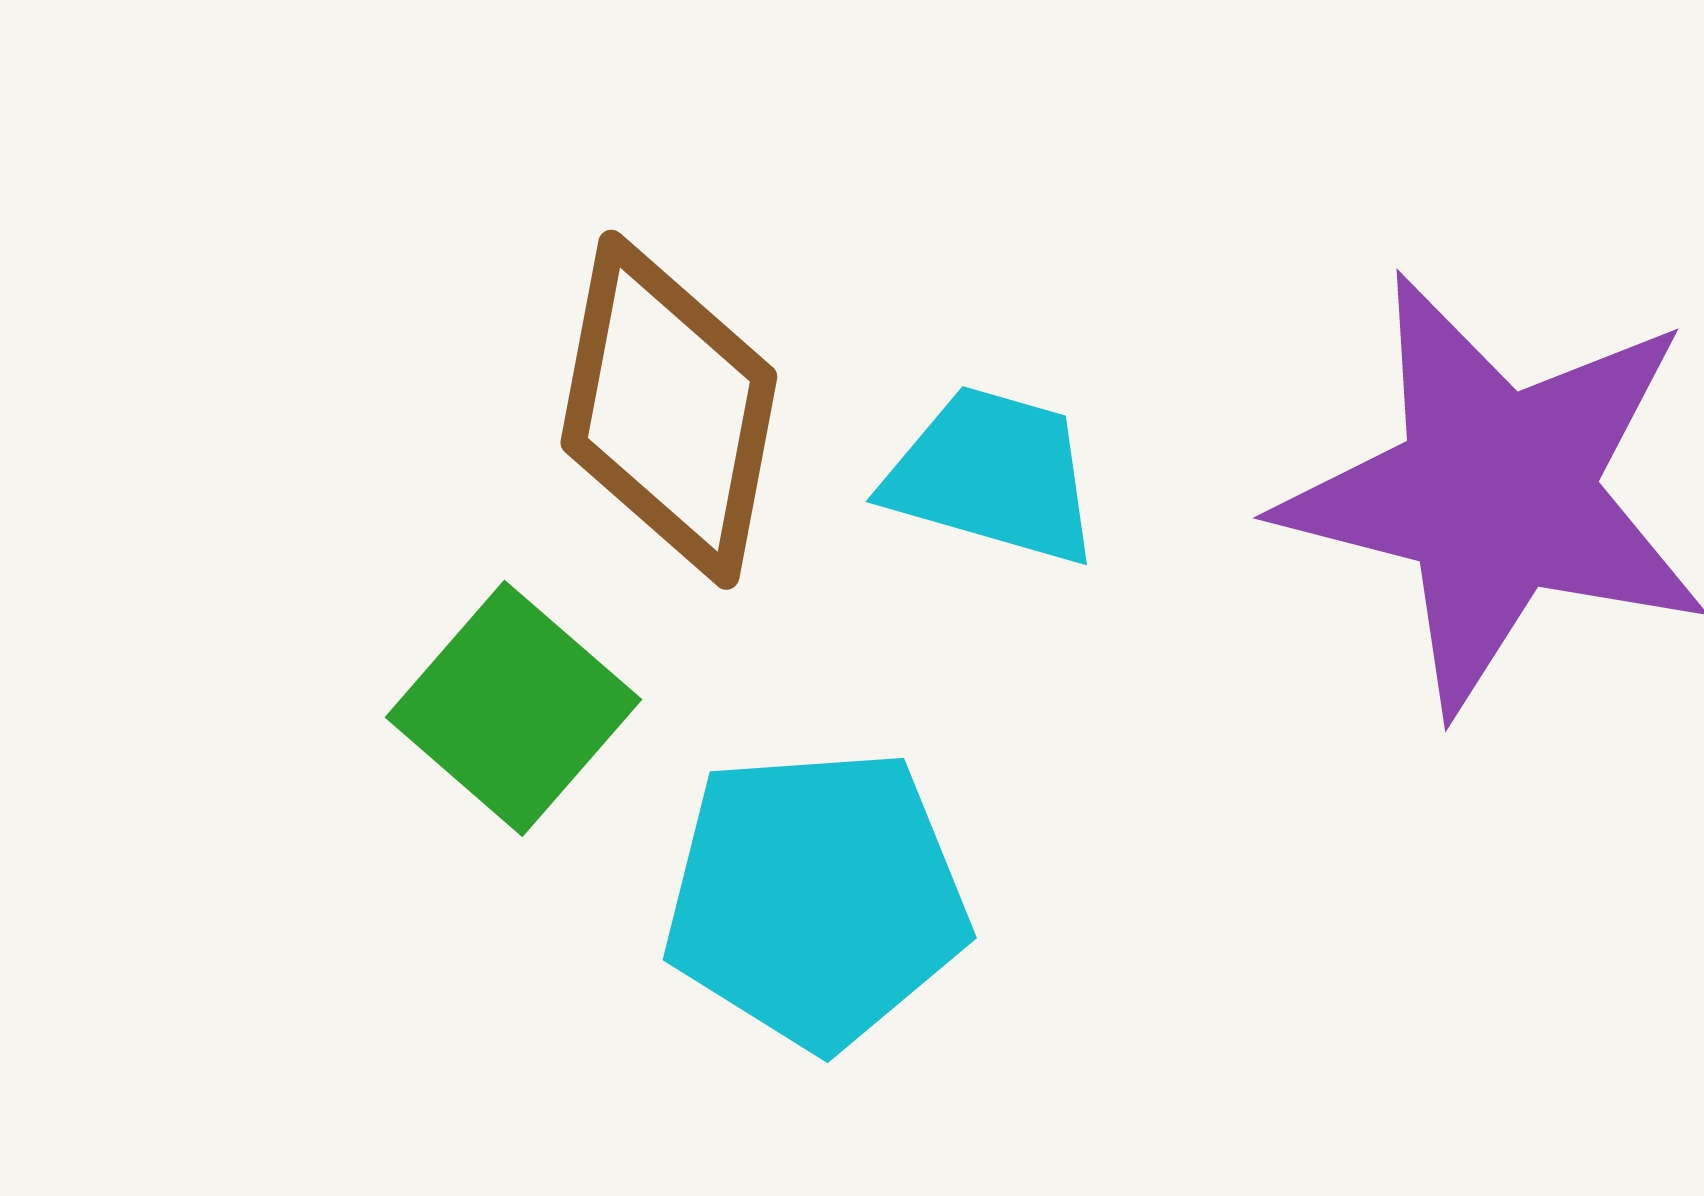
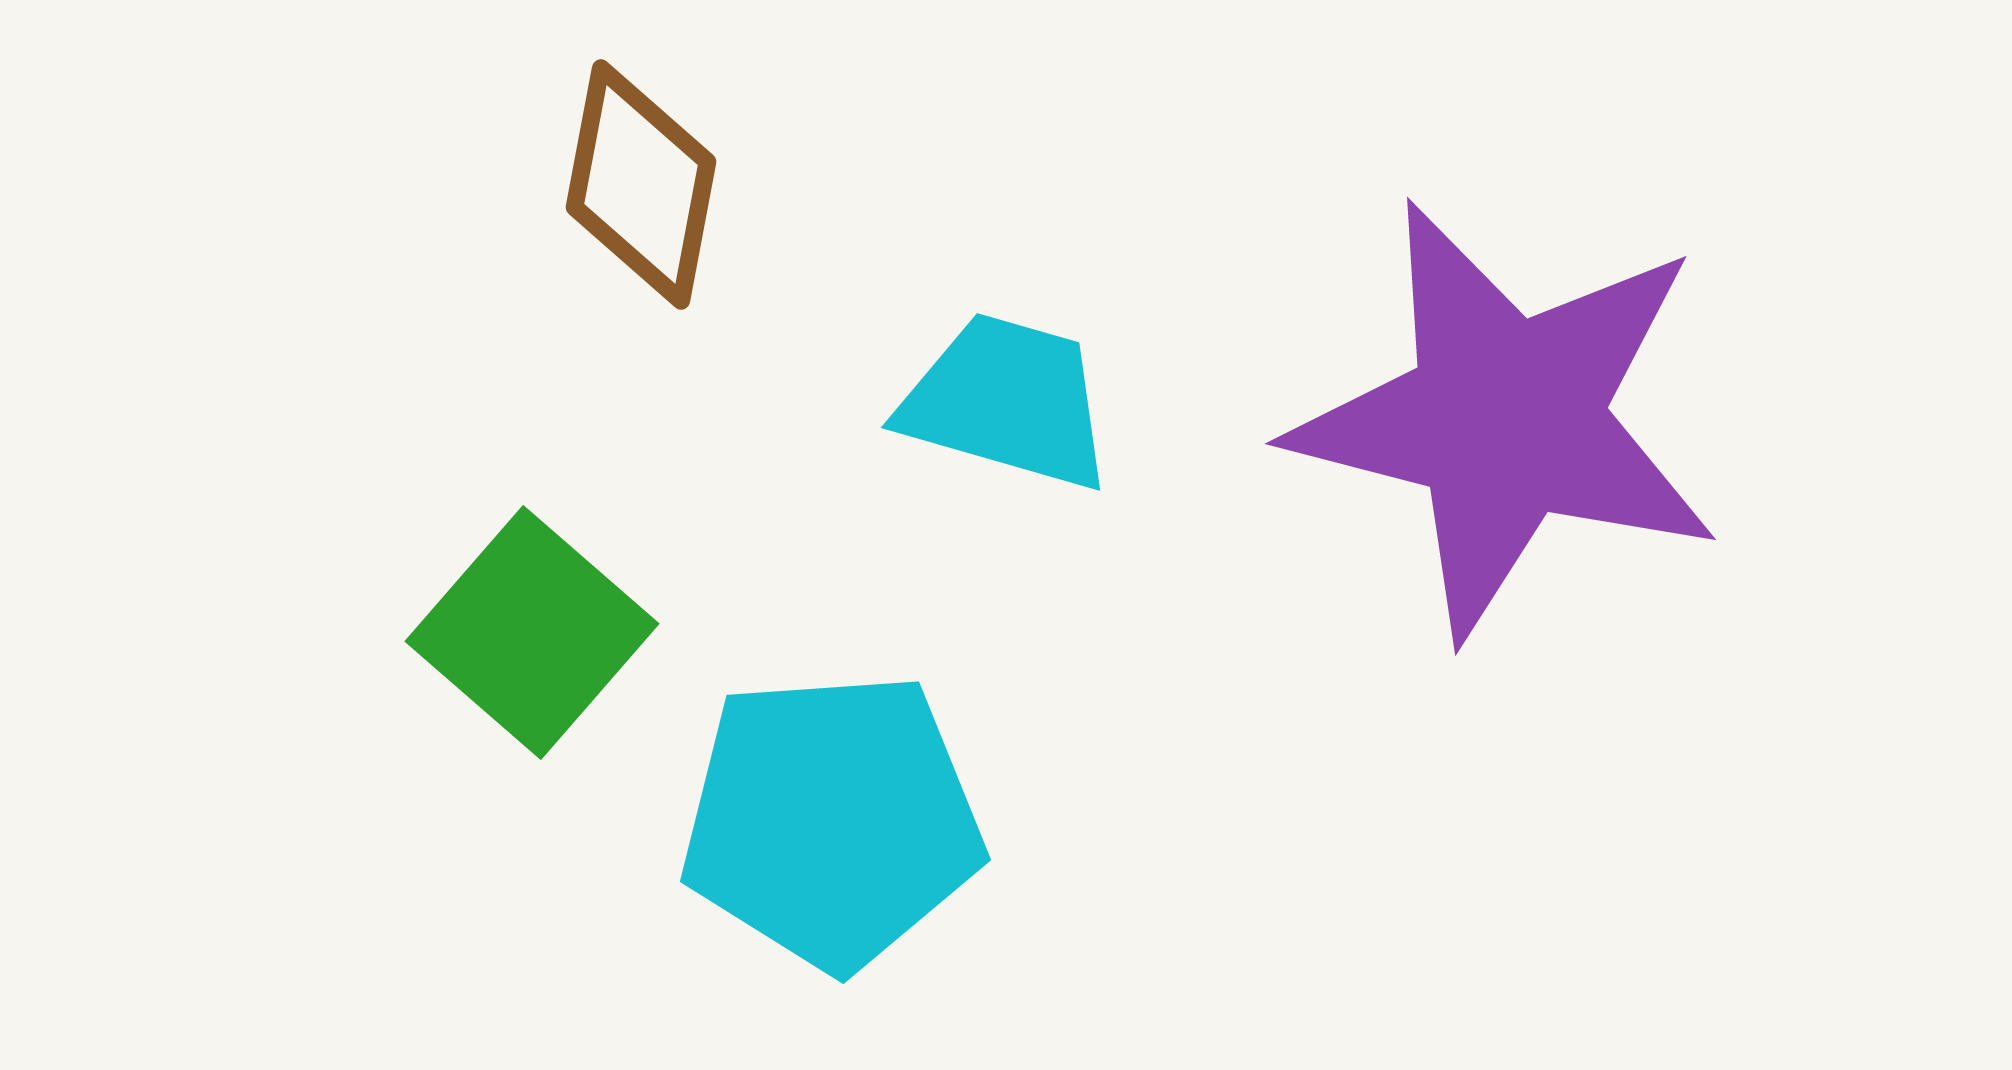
brown diamond: (669, 410) -> (641, 185), moved, size x0.7

